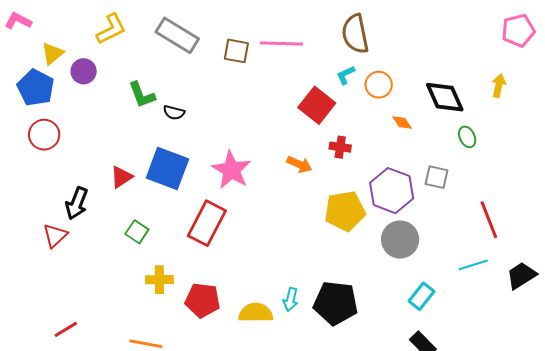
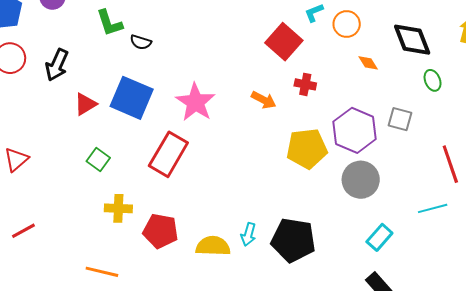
black arrow: (77, 203) -> (57, 65), moved
red line: (66, 329) -> (23, 231), moved

